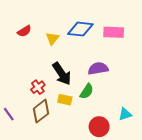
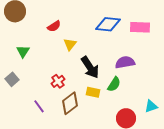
yellow triangle: (52, 38) -> (70, 44), moved
red cross: (38, 87) -> (58, 81), moved

